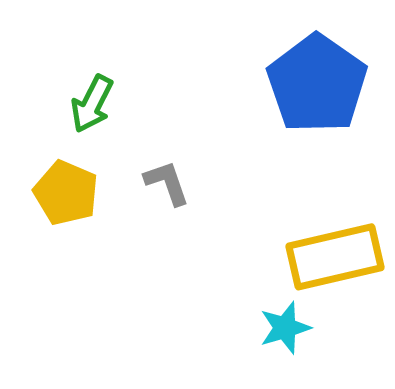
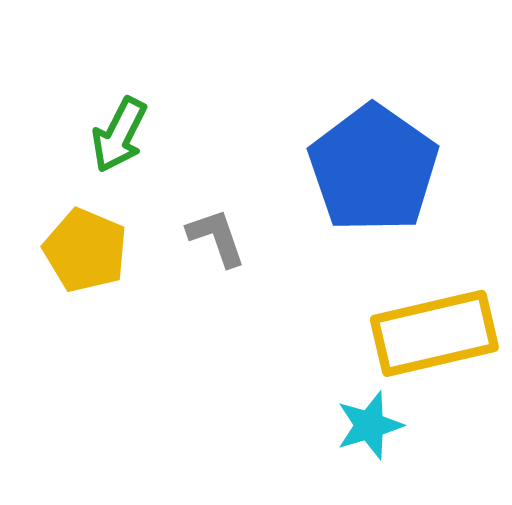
blue pentagon: (317, 84) -> (373, 169), moved

